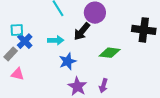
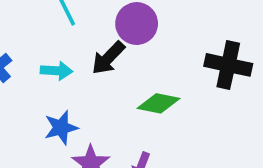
blue star: (68, 61) -> (61, 128), moved

